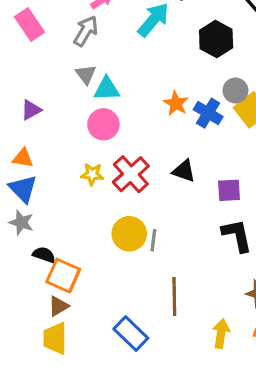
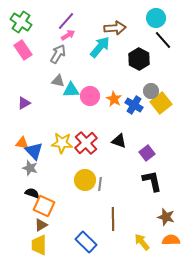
gray triangle: (86, 74) -> (58, 81), turned -40
pink circle: (103, 124) -> (90, 96), moved
orange triangle: (23, 158) -> (22, 143), moved
yellow star: (92, 174) -> (62, 143), size x1.5
blue triangle: (23, 189) -> (34, 151), moved
purple square: (229, 190) -> (147, 153), turned -35
gray star: (21, 222) -> (30, 168), moved
yellow arrow: (221, 334) -> (142, 242), turned -48

